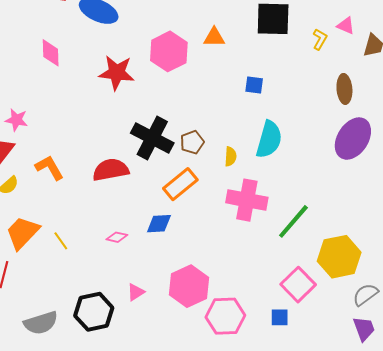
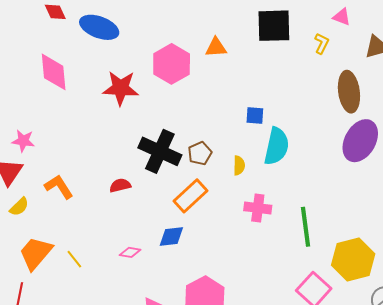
pink triangle: (346, 26) -> (342, 17), moved
pink diamond: (51, 53) -> (54, 72), size x1.4
blue square: (254, 85) -> (255, 116), moved
brown ellipse: (344, 89) -> (349, 92), size x1.4
red semicircle: (111, 170) -> (120, 185), size x0.6
pink cross: (247, 200) -> (258, 208), size x0.7
green line: (293, 221) -> (306, 227), turned -45

